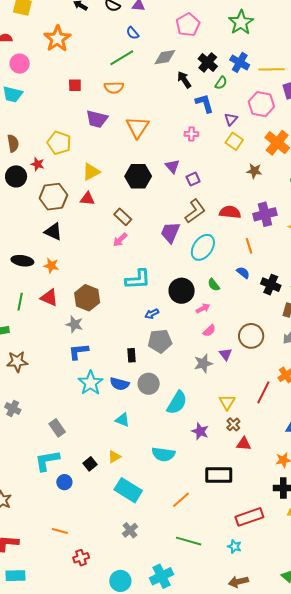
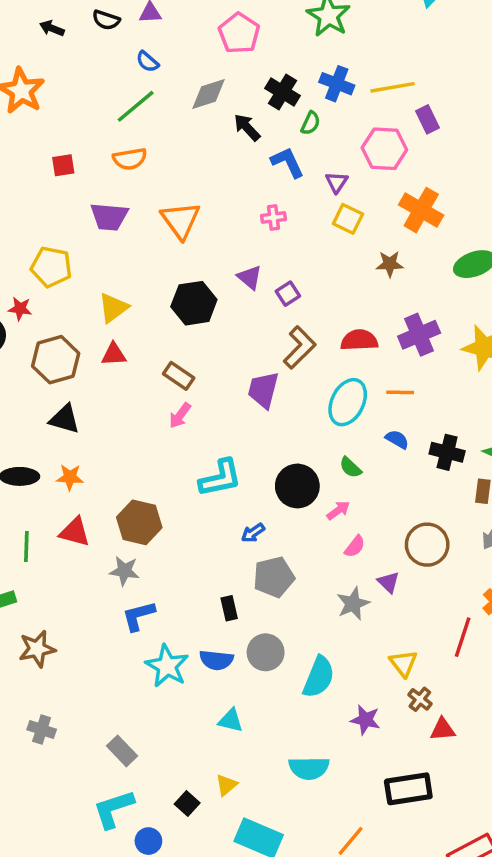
orange line: (249, 246) -> (400, 392), turned -63
cyan ellipse: (203, 247) -> (348, 402), moved

